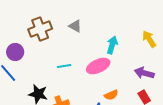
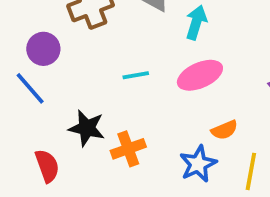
cyan arrow: (112, 45) -> (196, 22), moved

